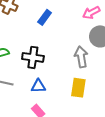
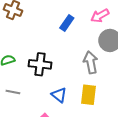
blue rectangle: (45, 17) -> (67, 23), moved
blue triangle: (38, 86) -> (59, 95), moved, turned 42

